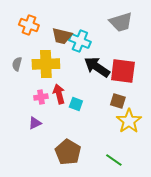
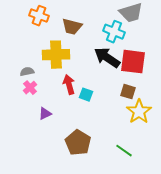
cyan cross: (80, 41) -> (114, 32), moved
gray semicircle: (17, 64) -> (27, 72), moved, turned 64
pink cross: (41, 97) -> (30, 88), moved, turned -32

